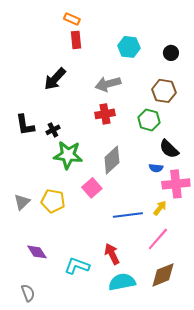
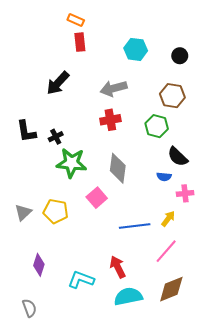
gray diamond: (112, 160) -> (118, 168), turned -40
pink cross: (176, 184) -> (185, 193), size x0.6
purple diamond: (37, 252) -> (39, 265), turned 50

